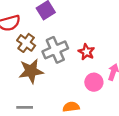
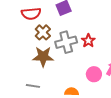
red star: (86, 52) -> (88, 41), moved

